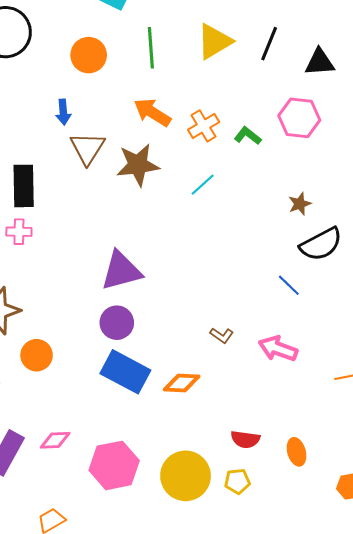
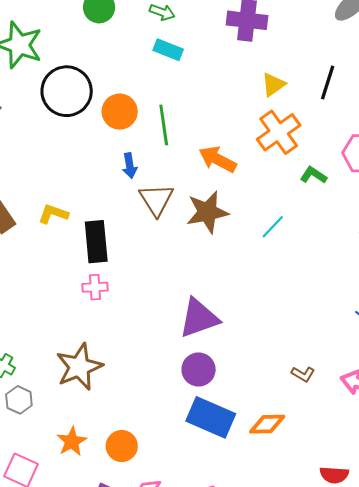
yellow triangle: (214, 41) -> (273, 84), size x0.7
green line: (151, 48) -> (164, 125), moved
orange circle: (89, 55) -> (120, 112), moved
orange cross: (204, 126) -> (279, 132), moved, size x1.4
orange circle: (37, 355) -> (122, 446), moved

